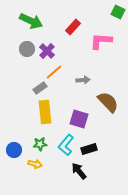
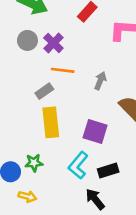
orange line: (54, 72) -> (63, 70), turned 48
gray arrow: (83, 80) -> (100, 81), turned -64
green star: (40, 144) -> (34, 163), moved
yellow arrow: (35, 164) -> (27, 197), moved

